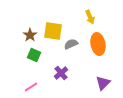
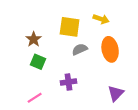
yellow arrow: (90, 17) -> (101, 19), turned -48
yellow square: (53, 31) -> (70, 27), moved
purple cross: (61, 73) -> (68, 82), turned 32

